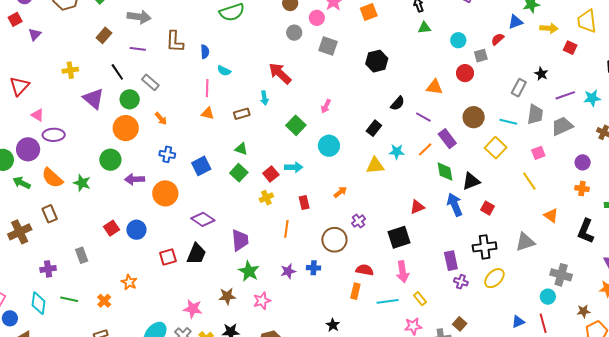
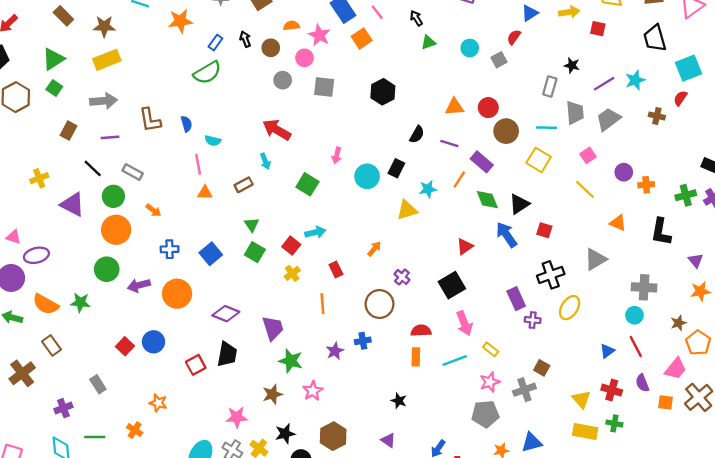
red circle: (465, 73) -> (488, 108), moved
cyan circle: (329, 146) -> (367, 176), moved
green triangle: (241, 149) -> (252, 225), turned 48
purple circle: (583, 162) -> (624, 172), moved

